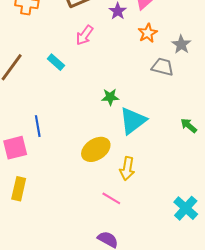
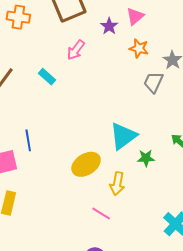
orange star: (148, 33) -> (139, 48), turned -30
gray trapezoid: (163, 67) -> (154, 82), turned -80
green star: (110, 97) -> (146, 158), moved

